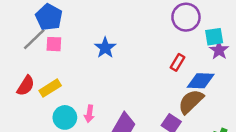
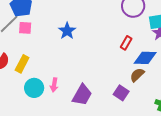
yellow rectangle: (50, 88) -> (22, 64), turned -30
brown semicircle: (191, 102) -> (137, 75), size x0.7

